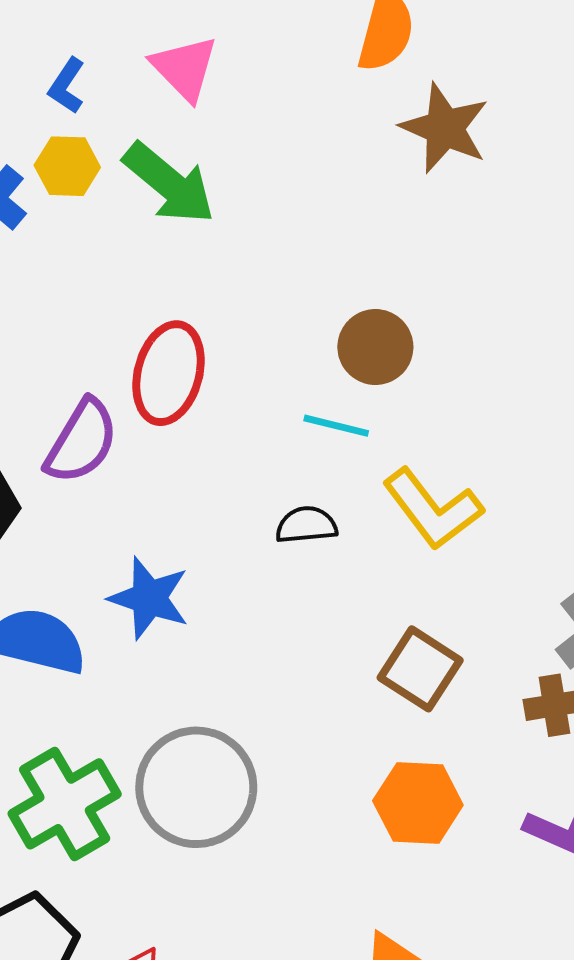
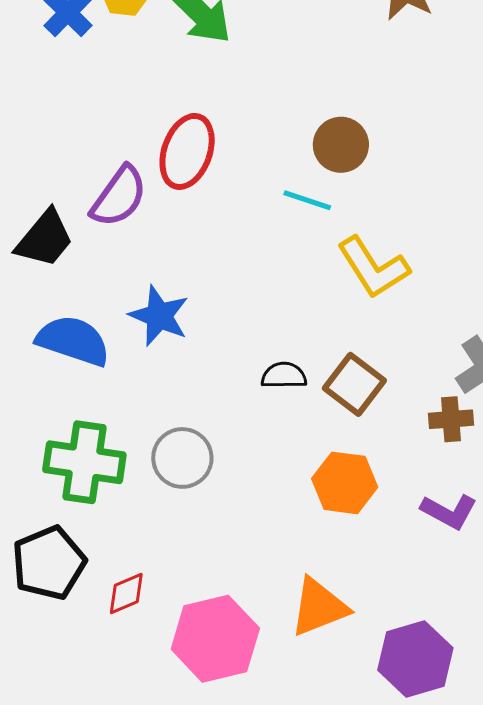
black semicircle: (306, 525) -> (284, 375), moved
gray circle: (196, 787) -> (182, 458), size x0.7
green cross: (65, 804) -> (84, 462), turned 34

